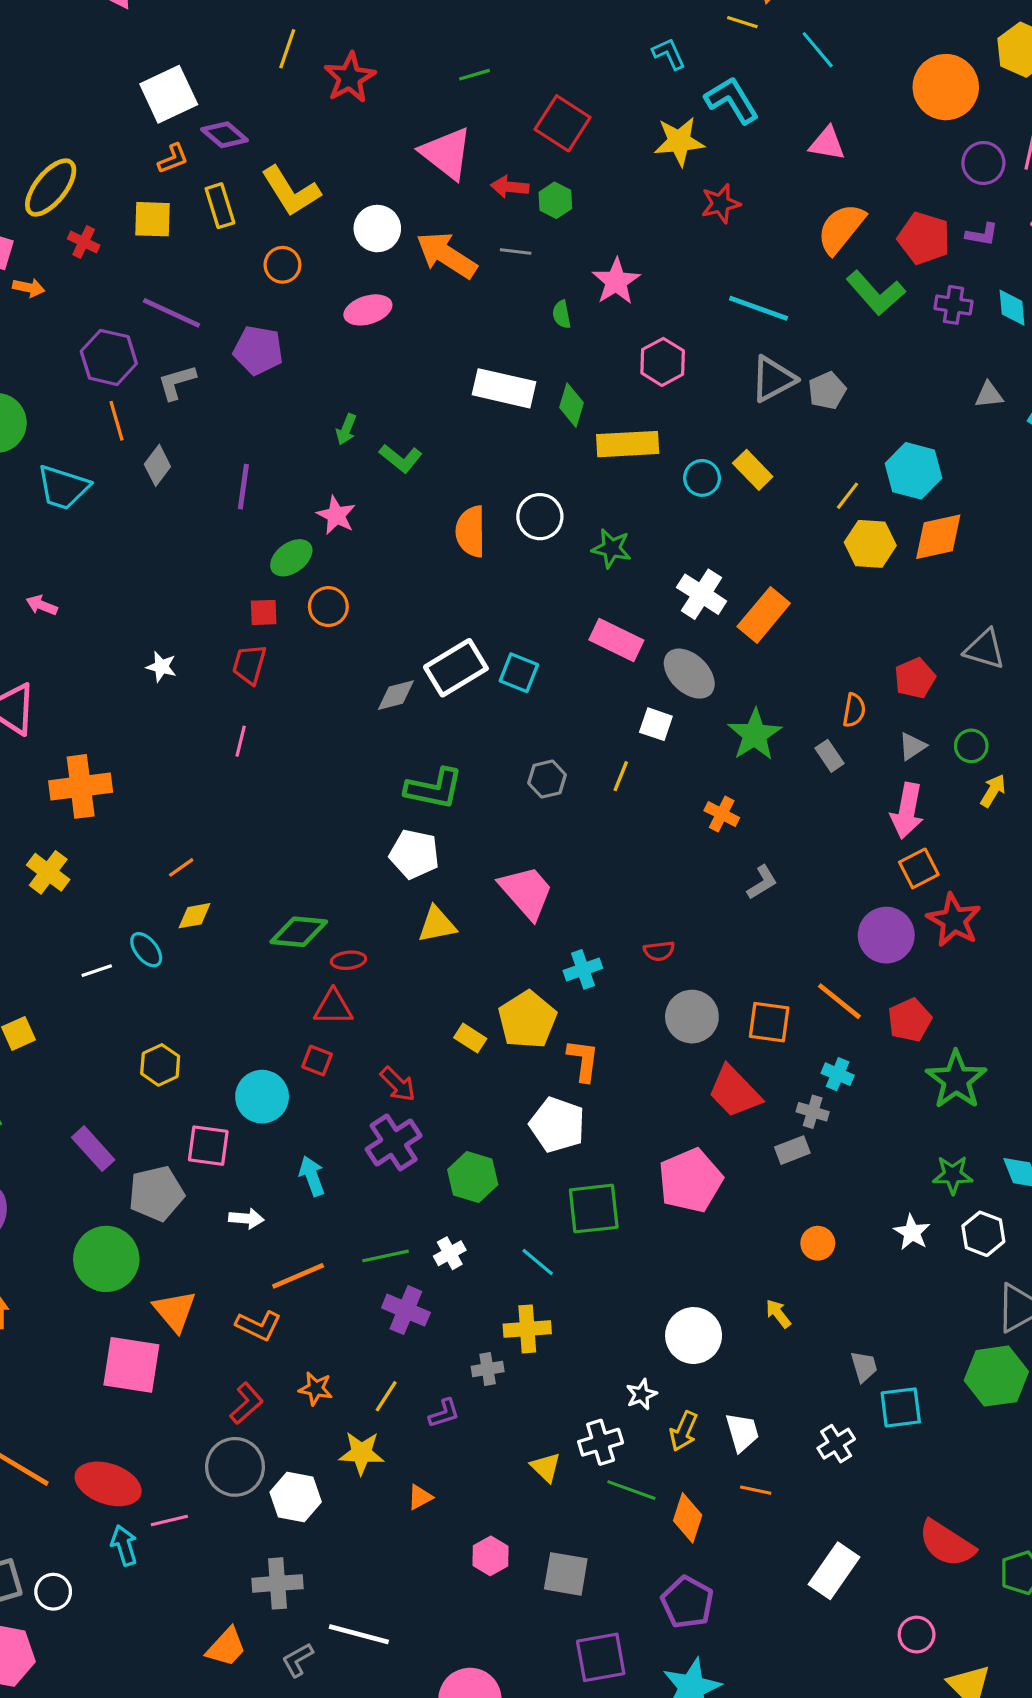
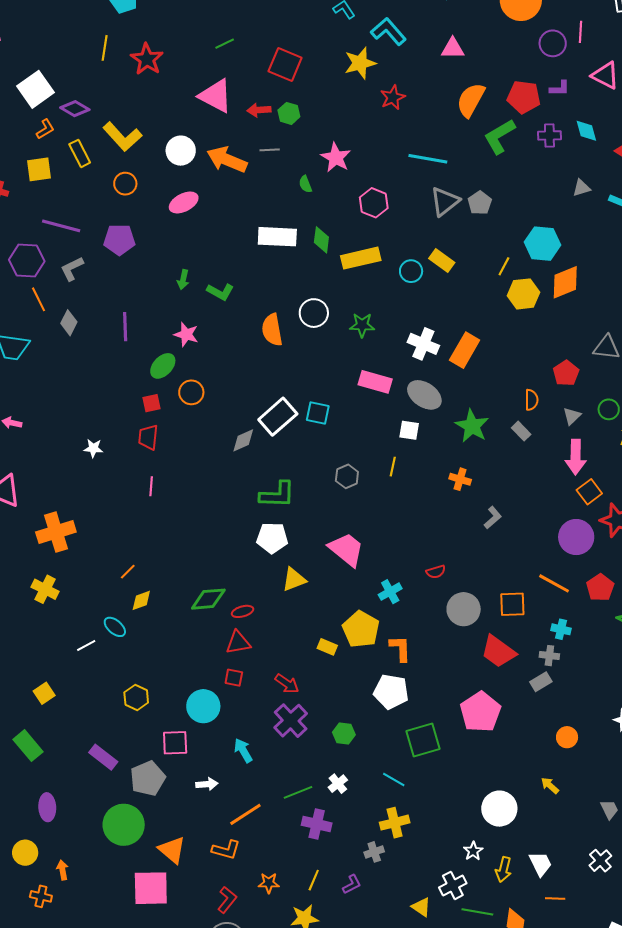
green L-shape: (876, 293) -> (499, 136), turned 111
green hexagon: (473, 1177) -> (344, 734), size x0.7

